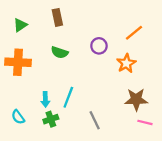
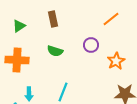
orange line: (134, 33) -> (111, 19), moved
cyan arrow: (45, 99) -> (29, 94), moved

